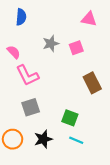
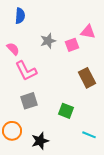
pink triangle: (89, 19) -> (88, 32), moved
black star: (43, 139) -> (40, 141), moved
cyan line: (76, 140) -> (89, 135), moved

